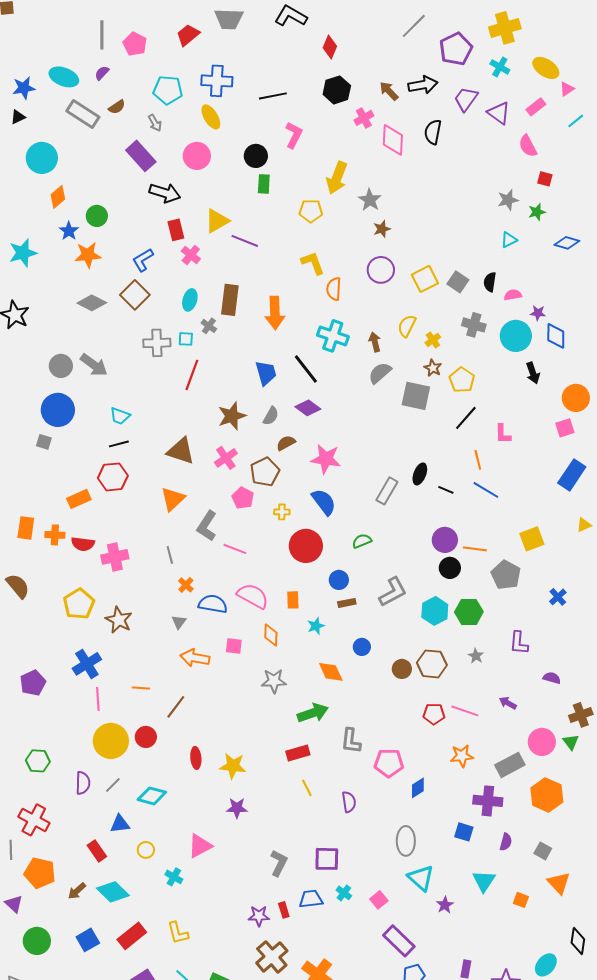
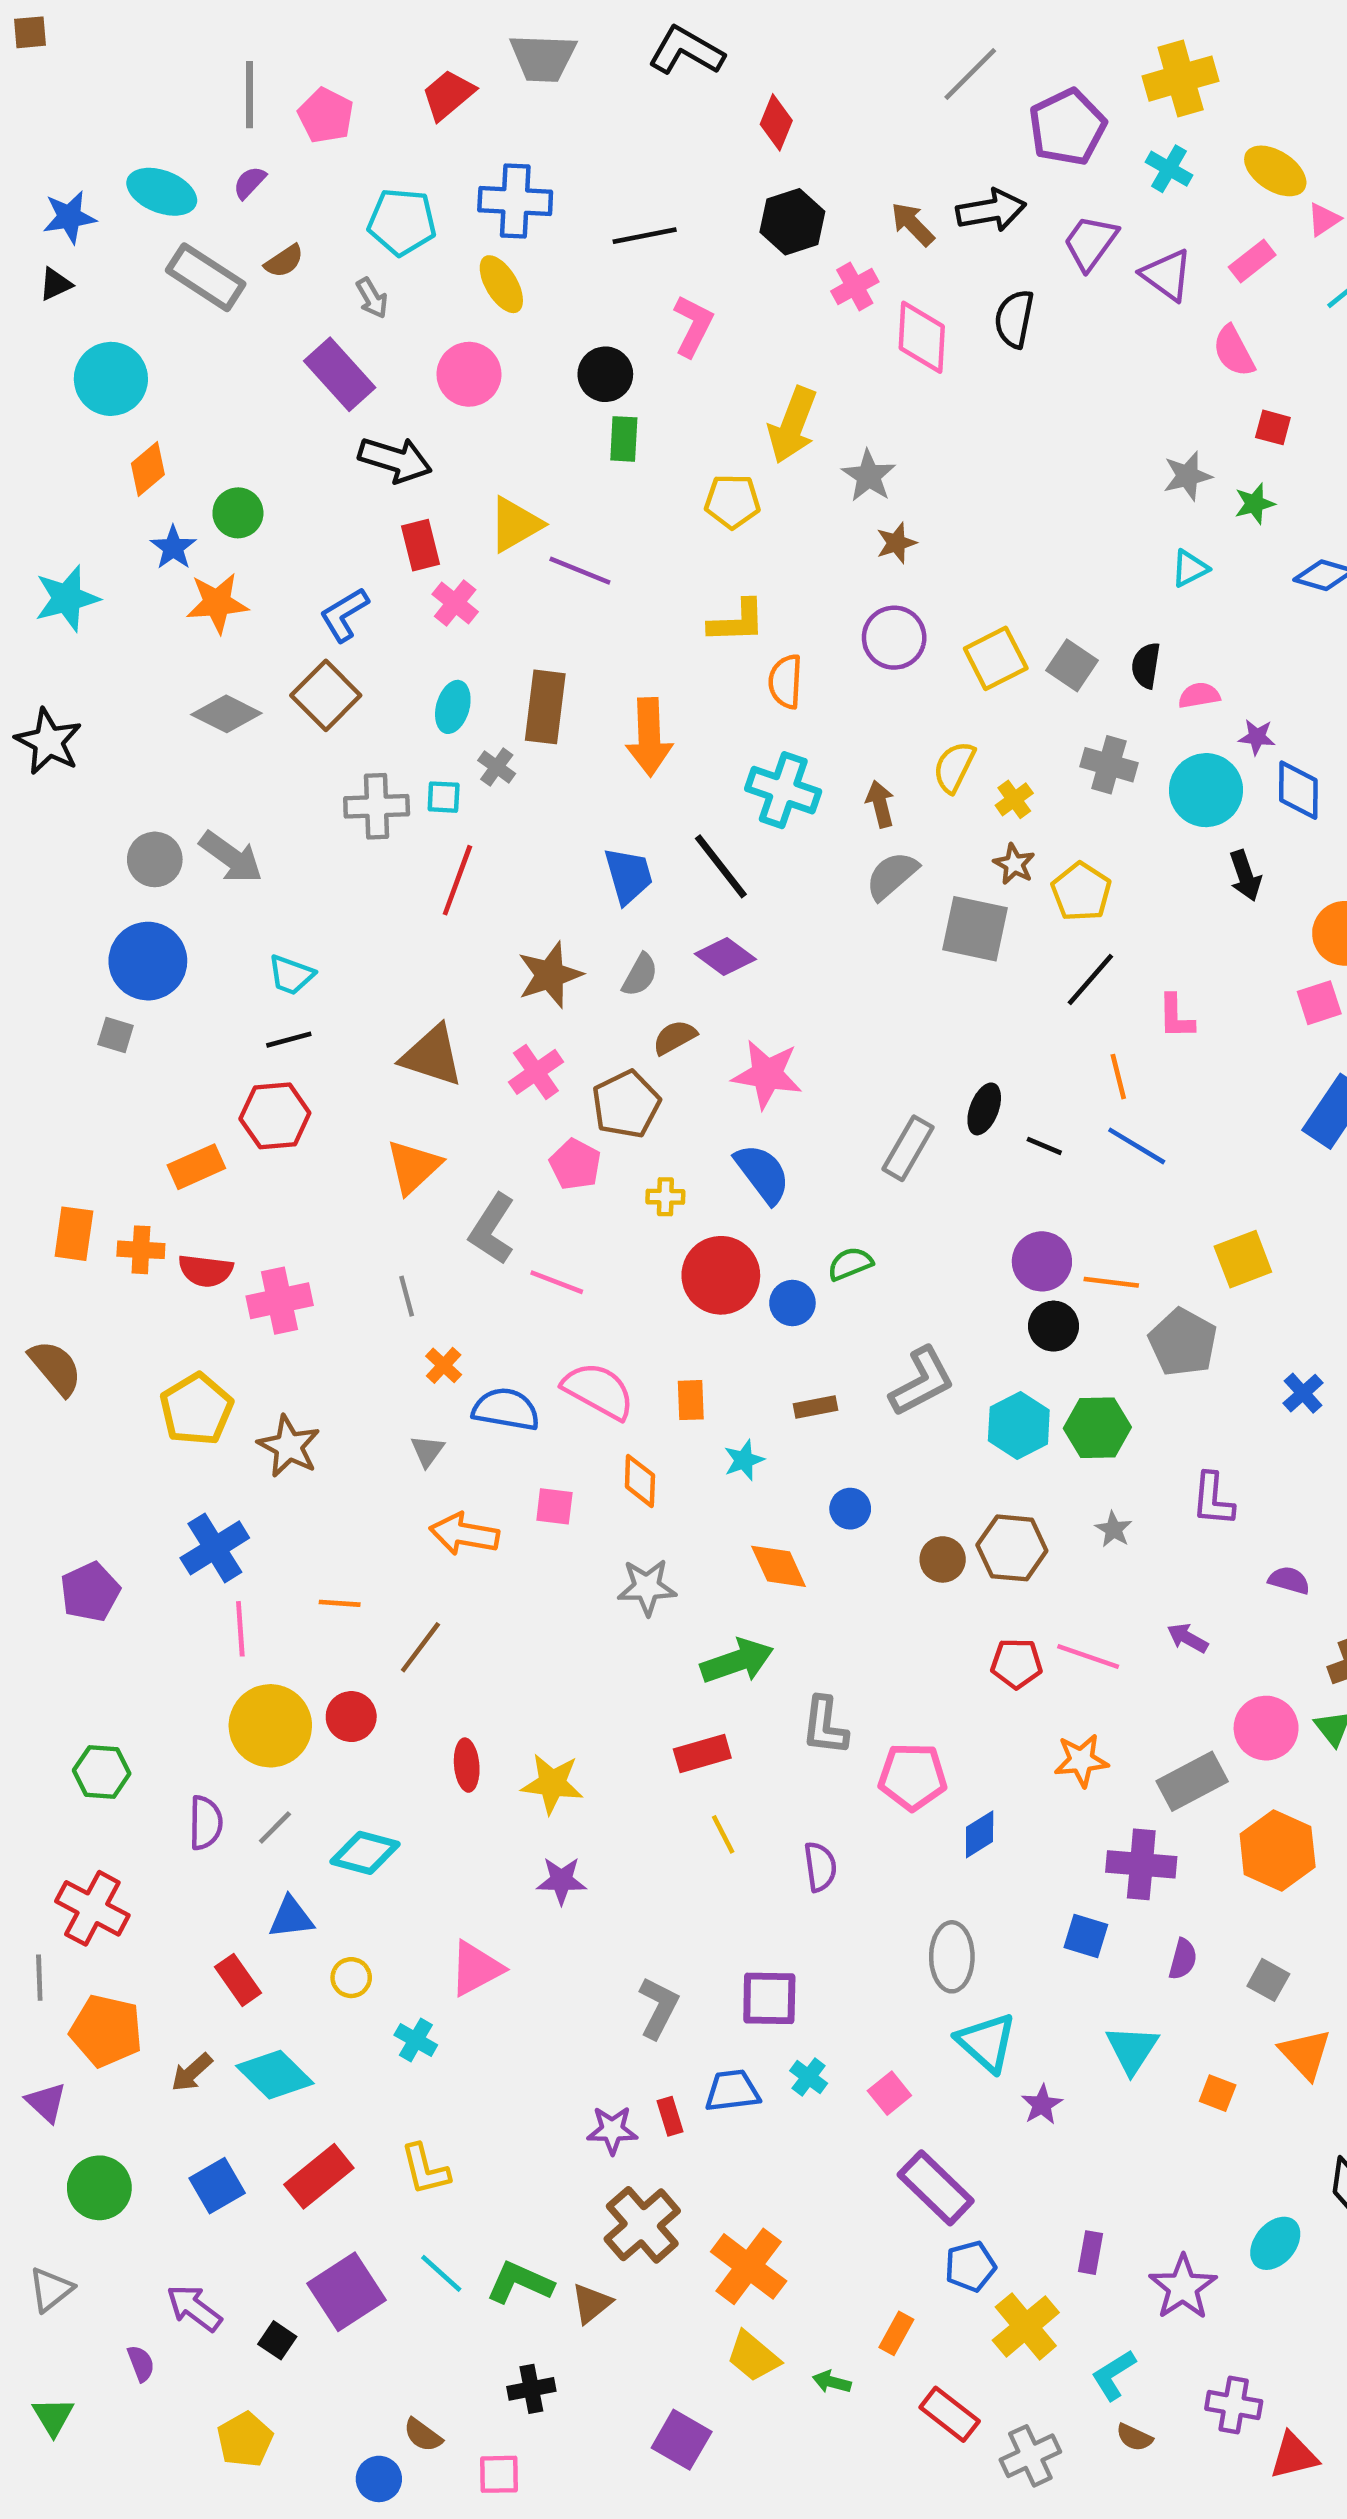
yellow L-shape: (313, 263) -> (737, 621), turned 108
blue circle: (339, 580) -> (792, 1303), moved

